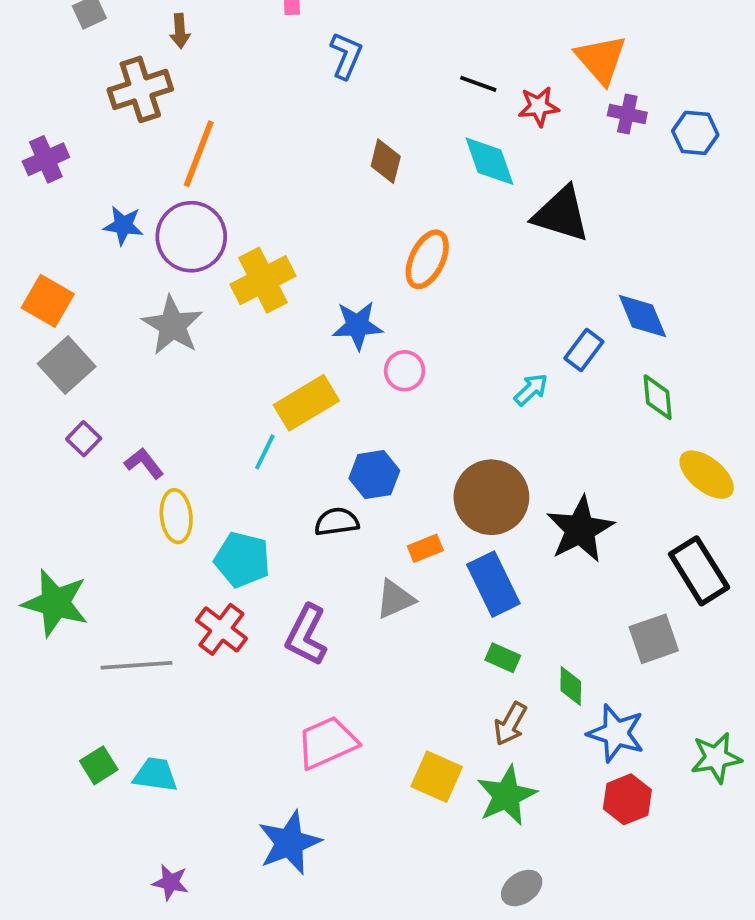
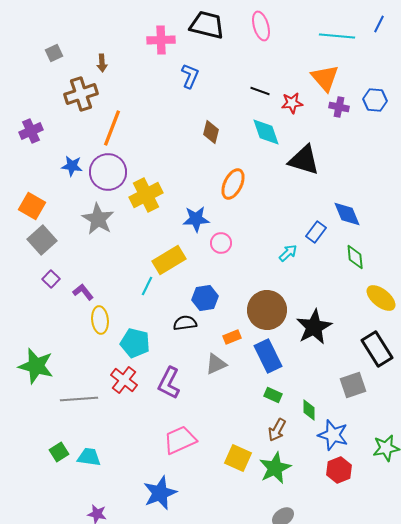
blue hexagon: (695, 133) -> (375, 100), moved

